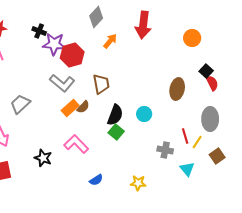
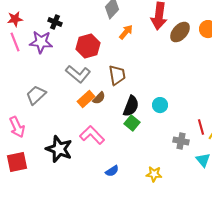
purple star: (54, 44) -> (41, 42), moved
brown ellipse: (177, 89) -> (180, 32), moved, turned 30
black star: (43, 158) -> (59, 149), size x1.5

